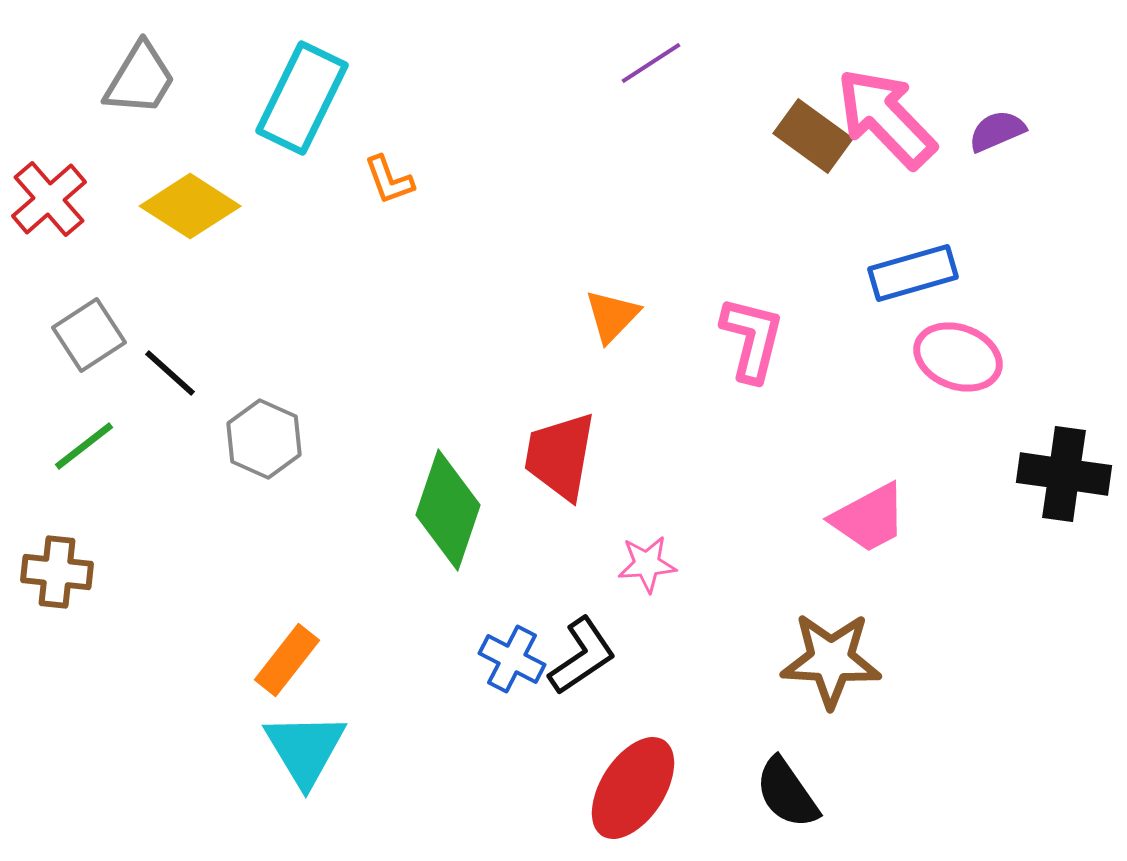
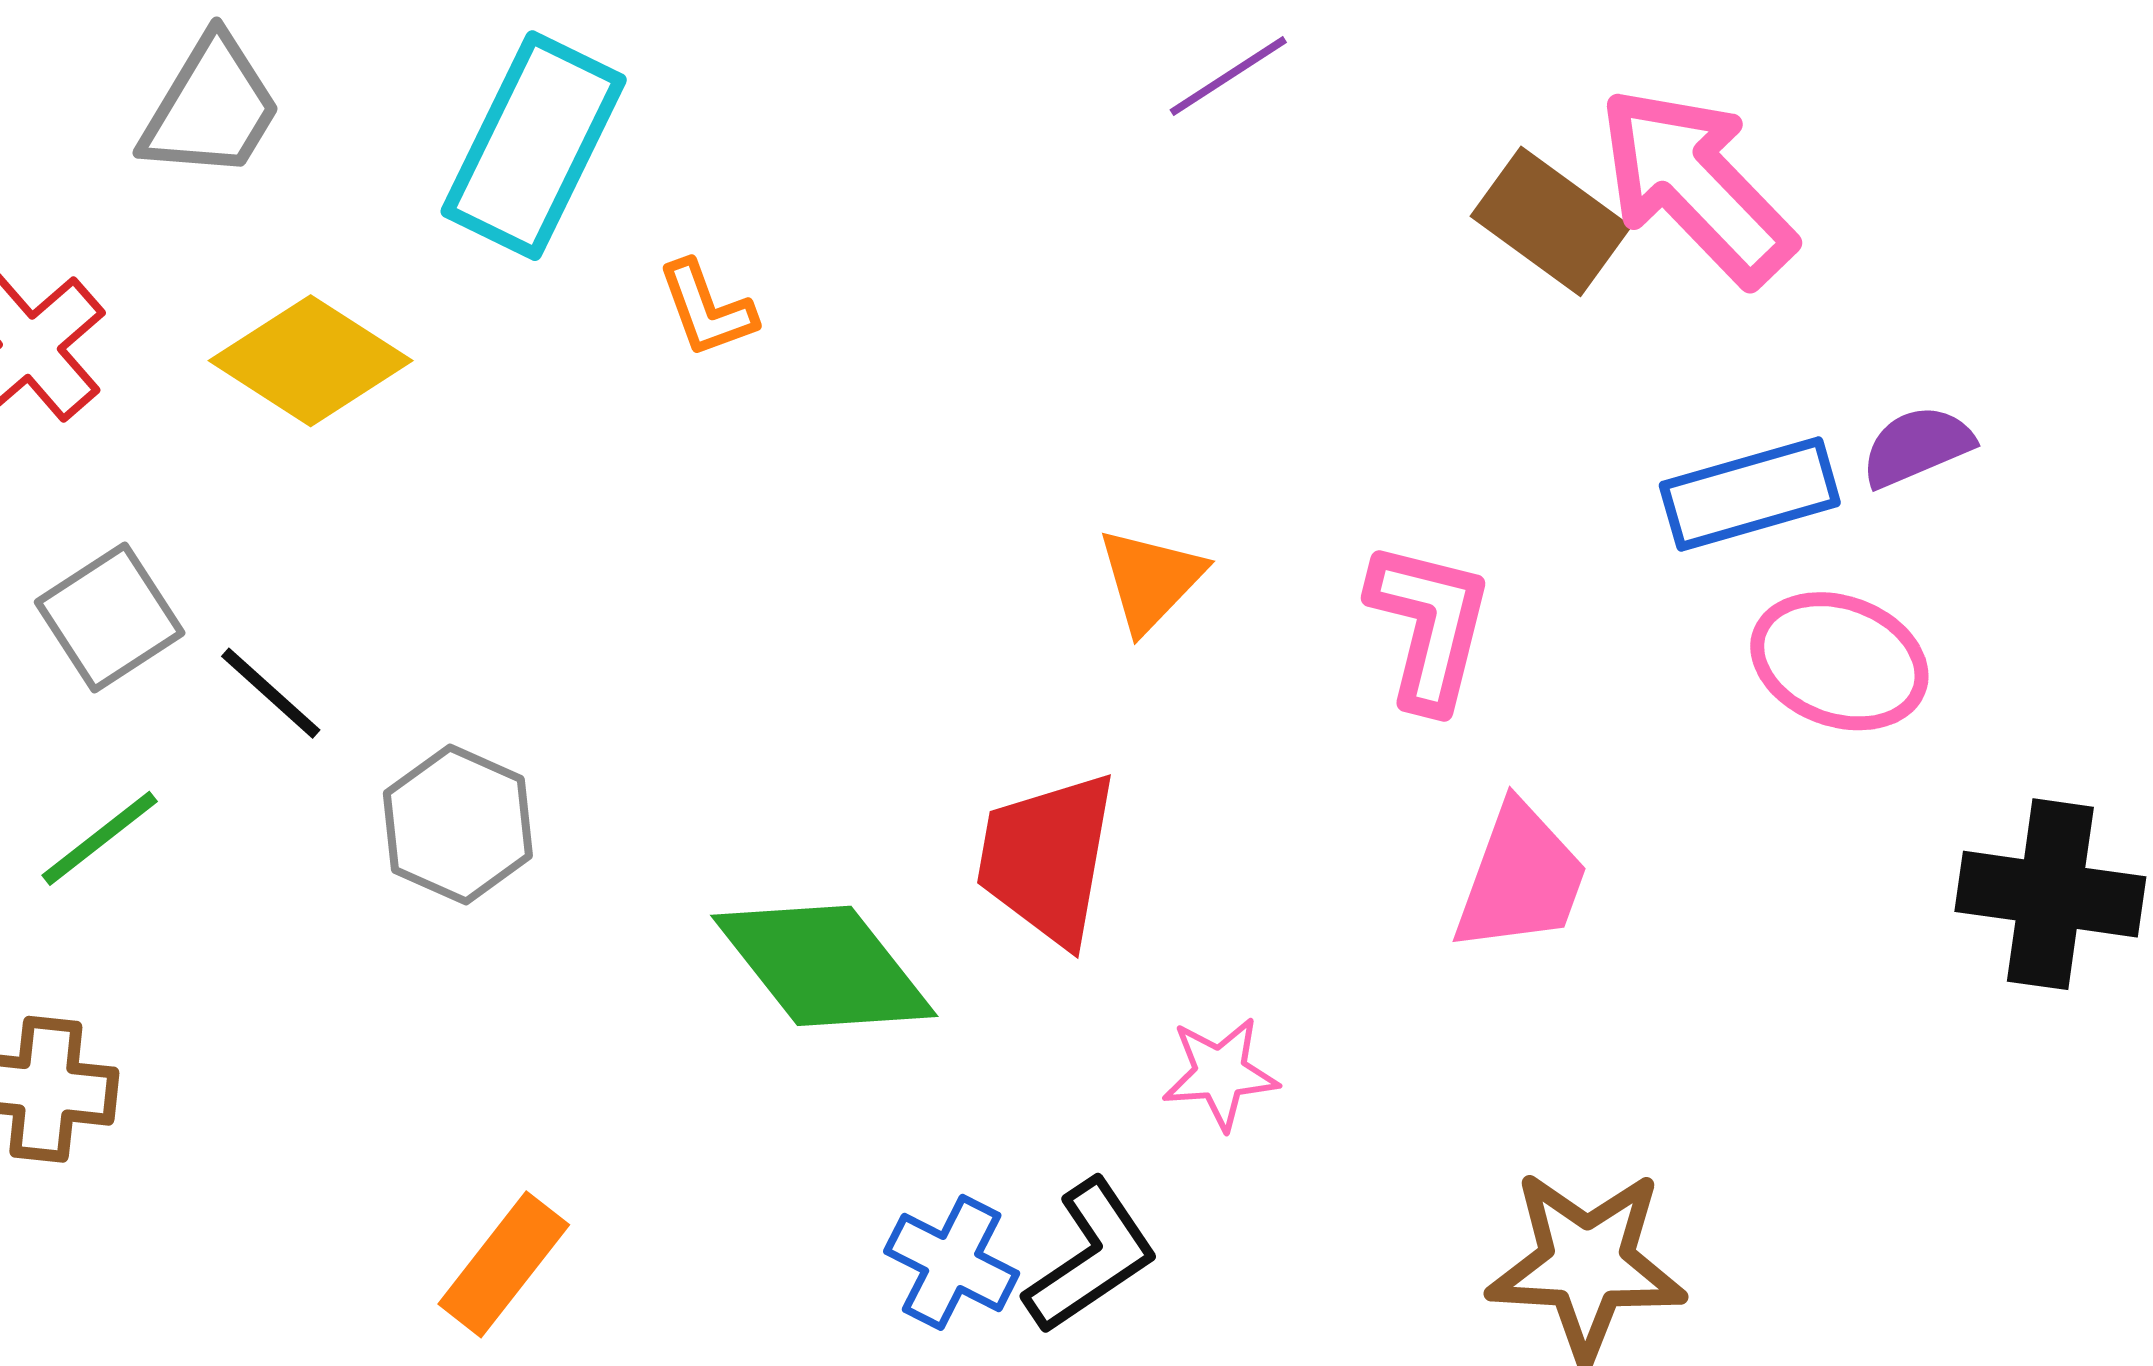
purple semicircle: (997, 131) -> (1917, 446), moved
green diamond: (448, 510) -> (824, 966), turned -57
pink trapezoid: (869, 518) -> (1521, 878), moved, turned -42

